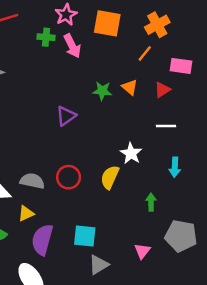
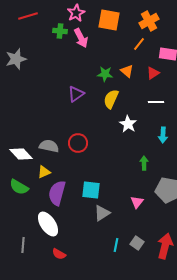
yellow semicircle: (110, 177) -> (111, 99), moved

